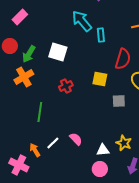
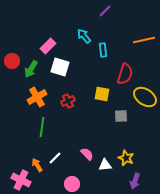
pink rectangle: (20, 17) -> (48, 46), moved
cyan arrow: (82, 21) -> (84, 36), size x0.7
orange cross: (24, 77) -> (37, 97), moved
pink semicircle: (76, 139) -> (87, 154), moved
pink circle: (100, 169) -> (72, 184), moved

